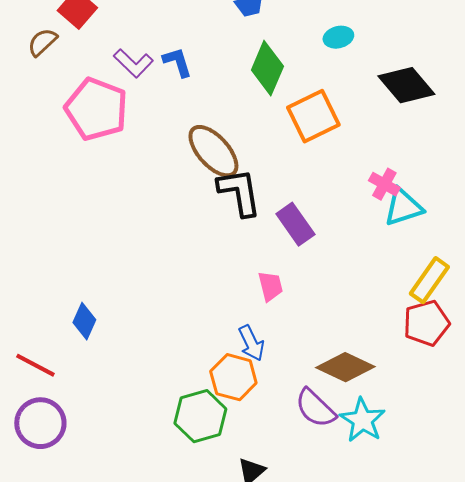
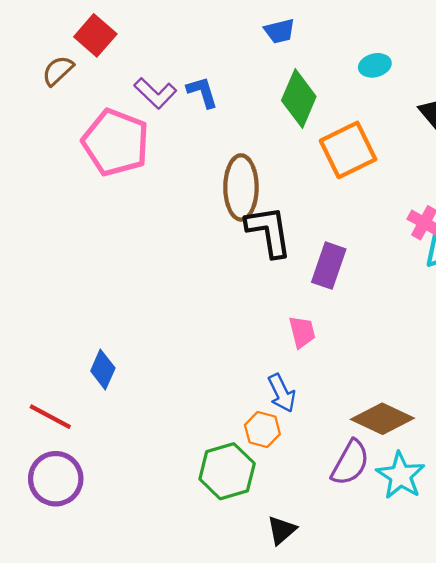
brown ellipse: (213, 151) -> (241, 187), turned 42
purple rectangle: (295, 224) -> (329, 266), turned 54
orange hexagon: (233, 377) -> (262, 429), size x0.7
purple semicircle: (315, 408) -> (350, 463), turned -105

